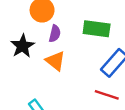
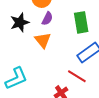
green rectangle: (97, 29) -> (81, 22), turned 60

